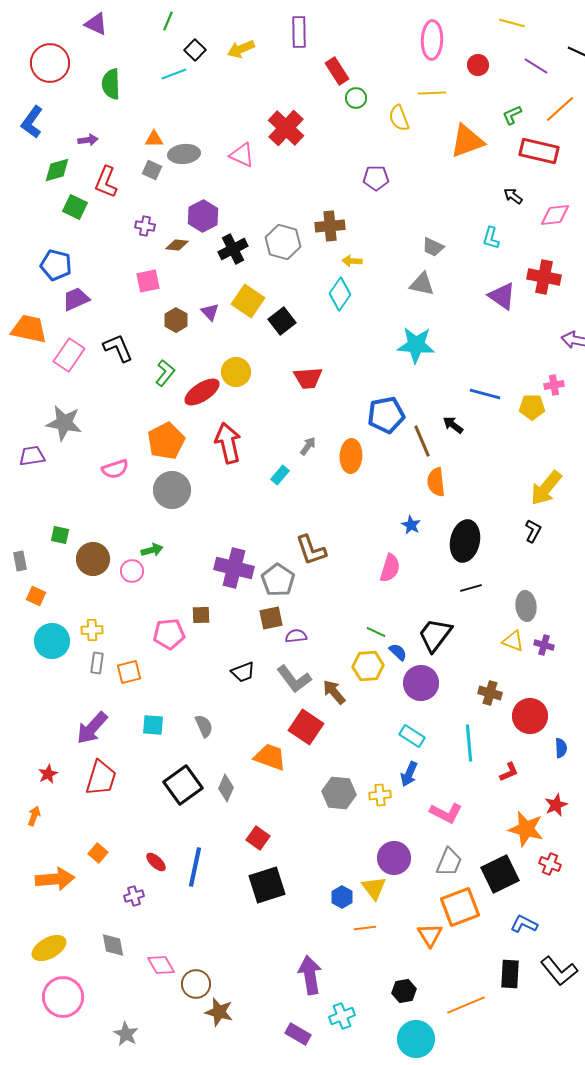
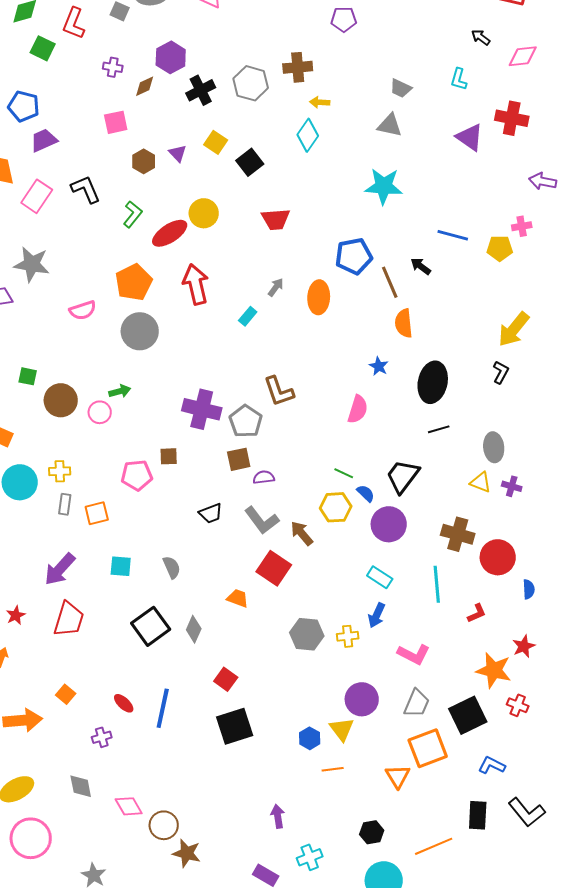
brown diamond: (177, 245) -> (145, 86), turned -30
yellow square: (248, 301) -> (216, 142), size x0.7
brown cross: (490, 693) -> (458, 534), size x1.4
orange trapezoid: (270, 757) -> (238, 598), size x0.7
purple arrow: (310, 975) -> (278, 816), size x0.6

